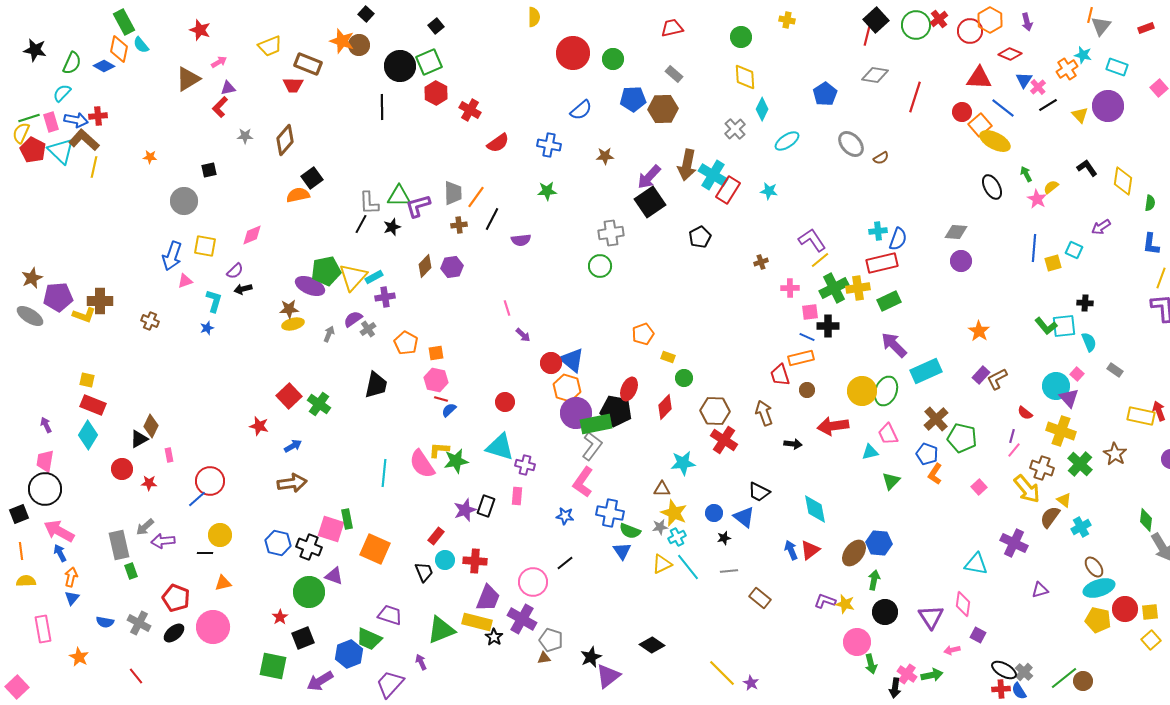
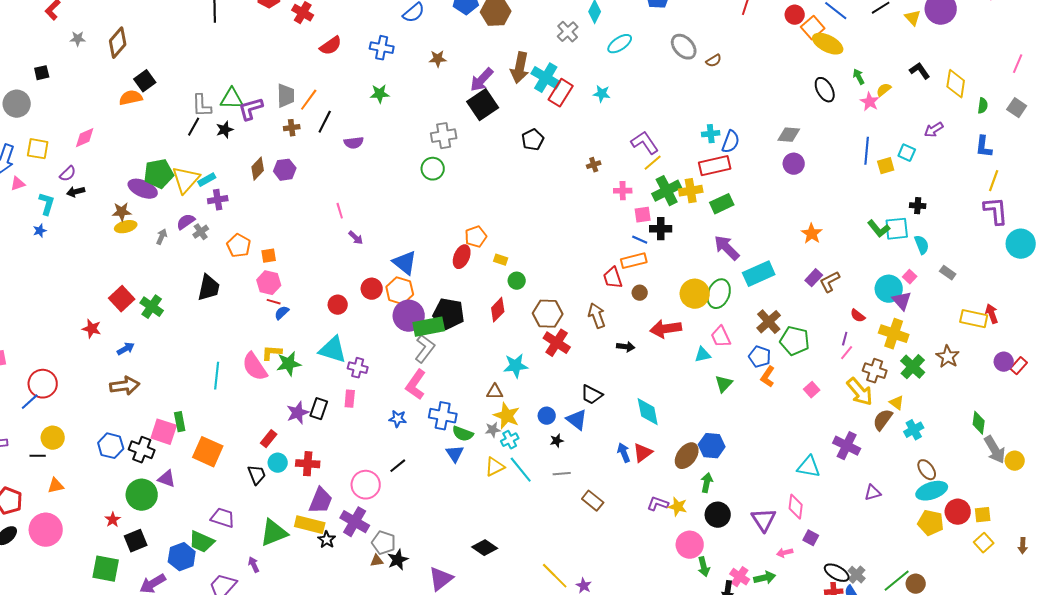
red circle: (551, 363) -> (372, 289), moved
red ellipse: (629, 389) -> (462, 257), moved
black star: (591, 657) -> (398, 560), moved

